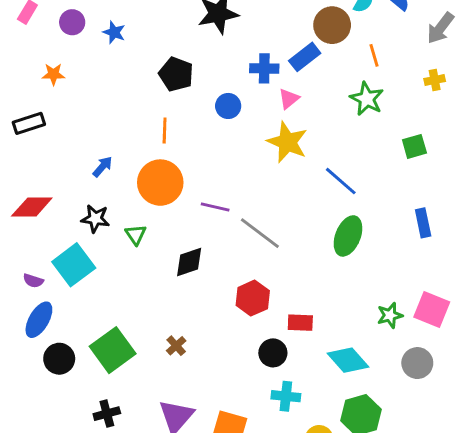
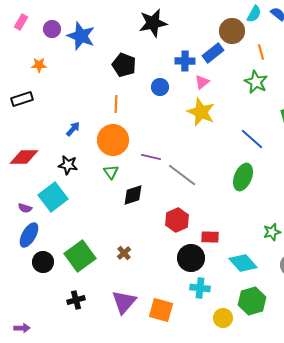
blue star: (114, 32) -> (81, 36), size x1.8
blue line: (341, 181) -> (252, 139), moved
green triangle: (136, 235) -> (111, 172), moved
black circle: (273, 353) -> (191, 258), size x1.4

